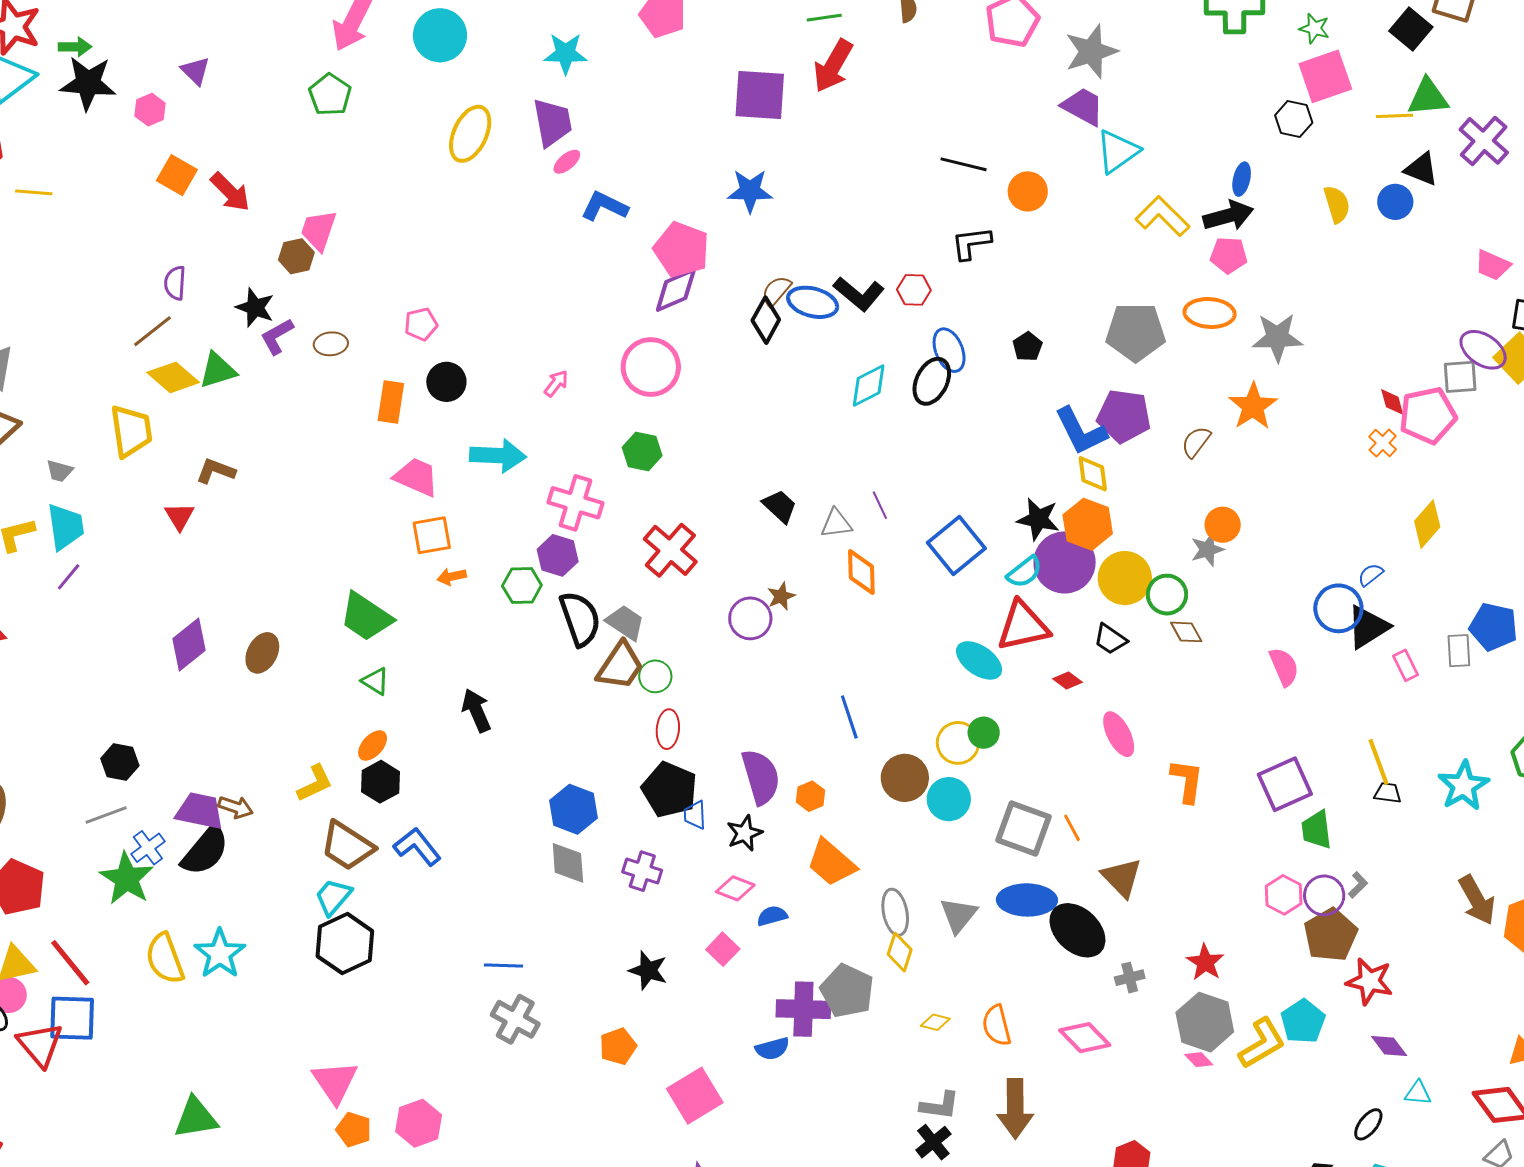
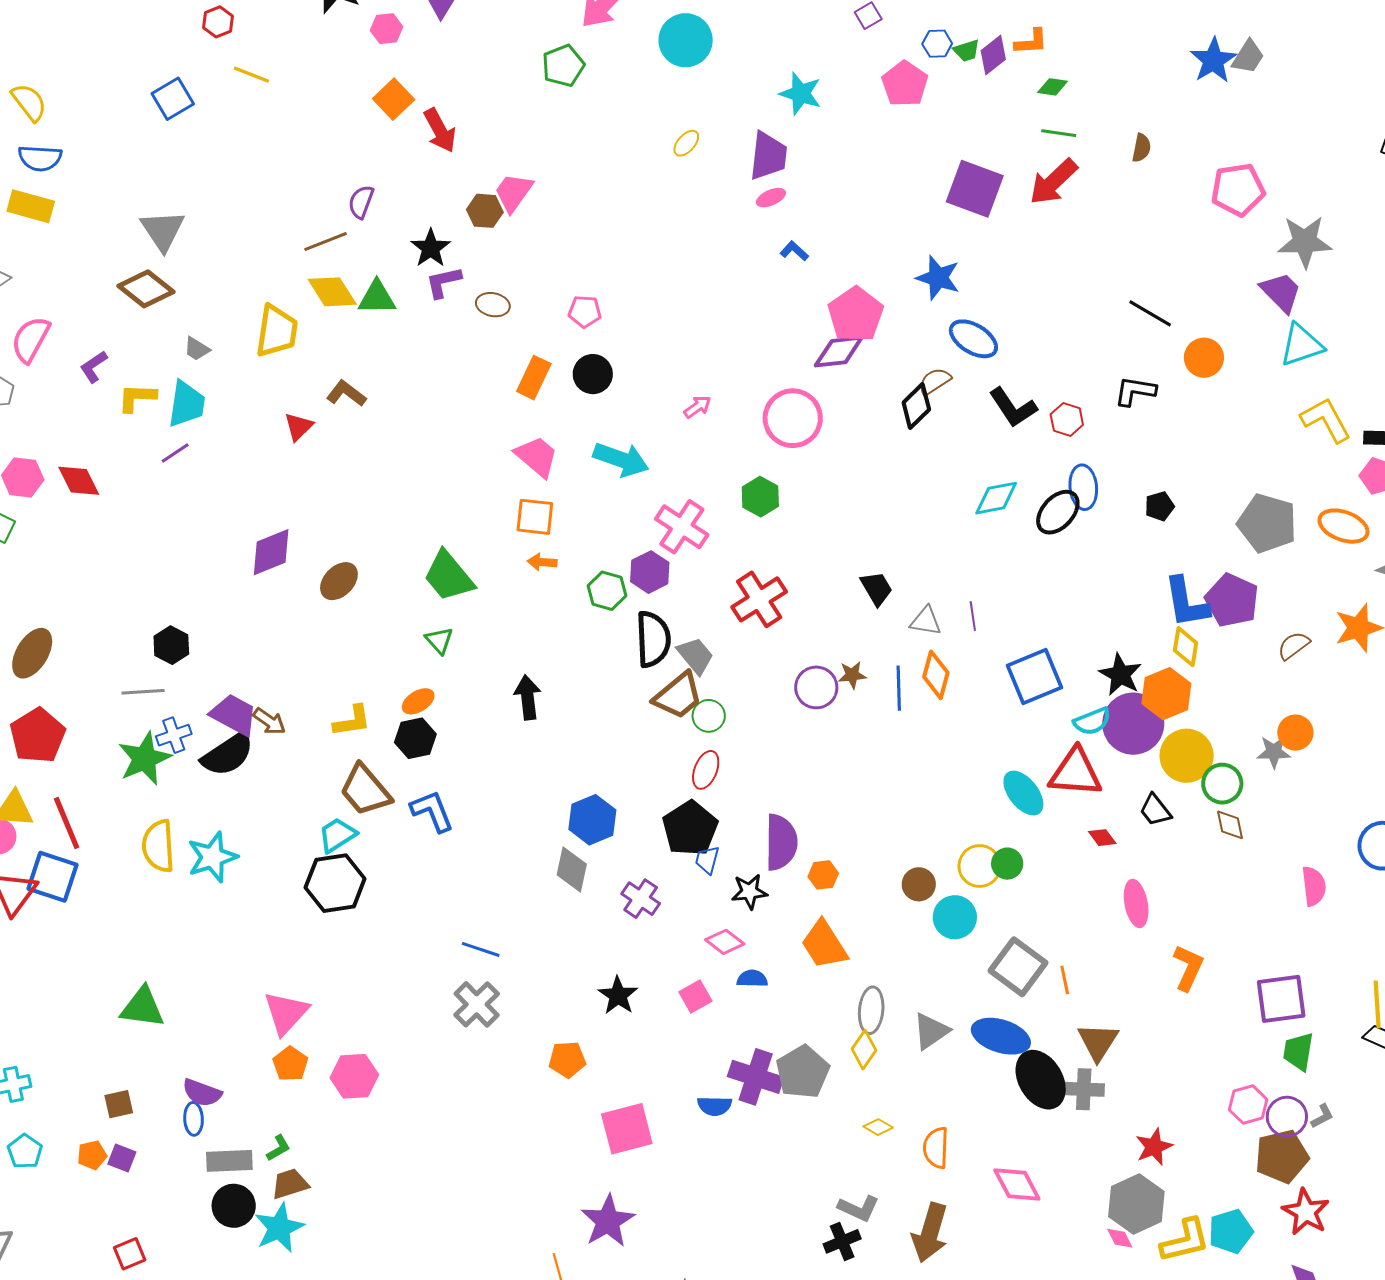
yellow ellipse: (470, 134) -> (686, 143), size x0.5
blue L-shape: (604, 206) -> (794, 251), size x0.6
blue ellipse: (813, 302) -> (973, 339), moved
blue line: (849, 717) -> (899, 688), moved
brown circle: (905, 778) -> (919, 884), size x0.7
gray cross: (1130, 978) -> (1084, 1089), moved, size x1.4

